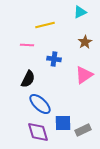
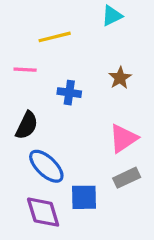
brown star: (85, 42) -> (120, 78), moved
pink triangle: (84, 75) -> (123, 138), moved
gray rectangle: (83, 130) -> (127, 178), moved

